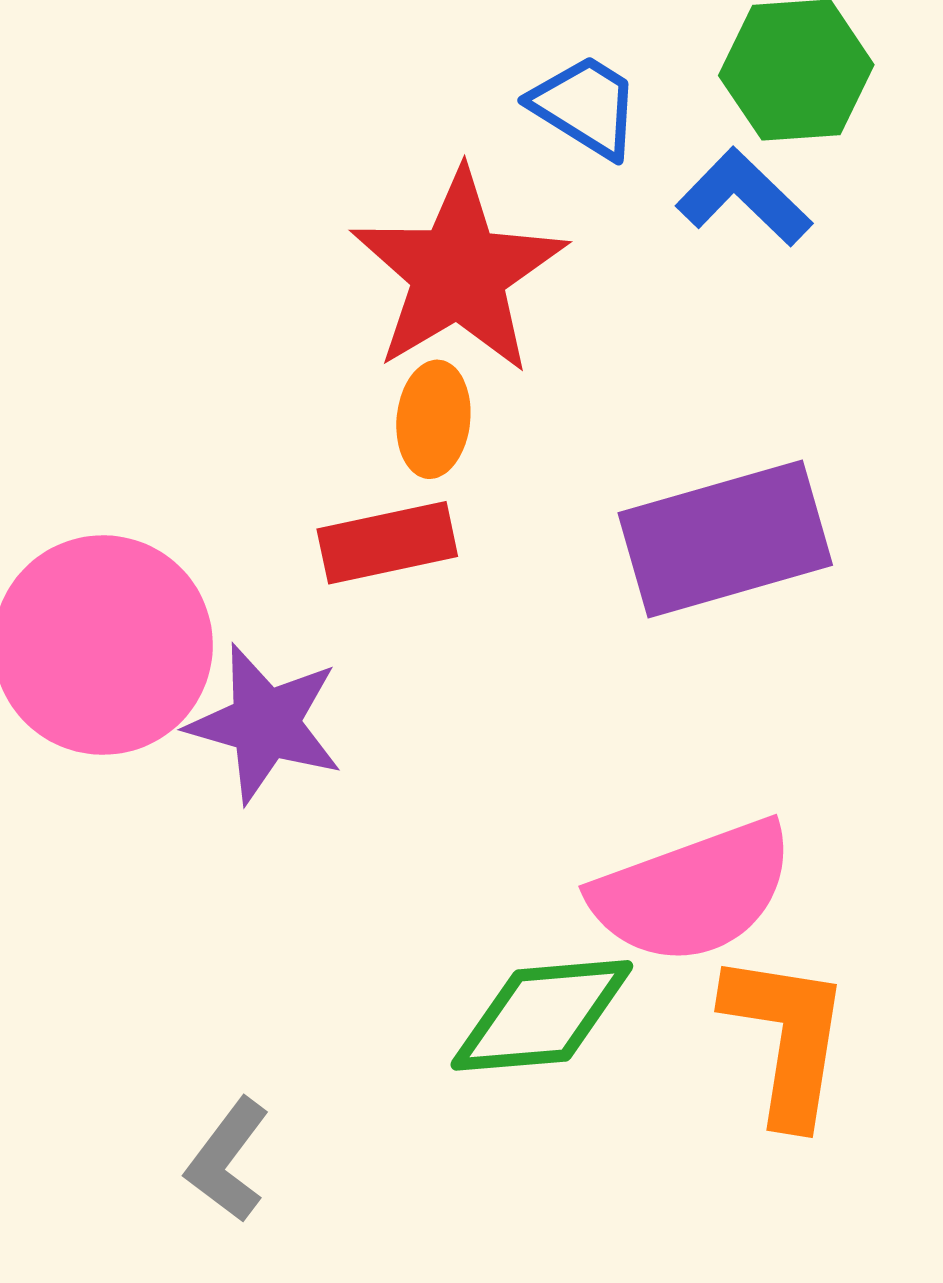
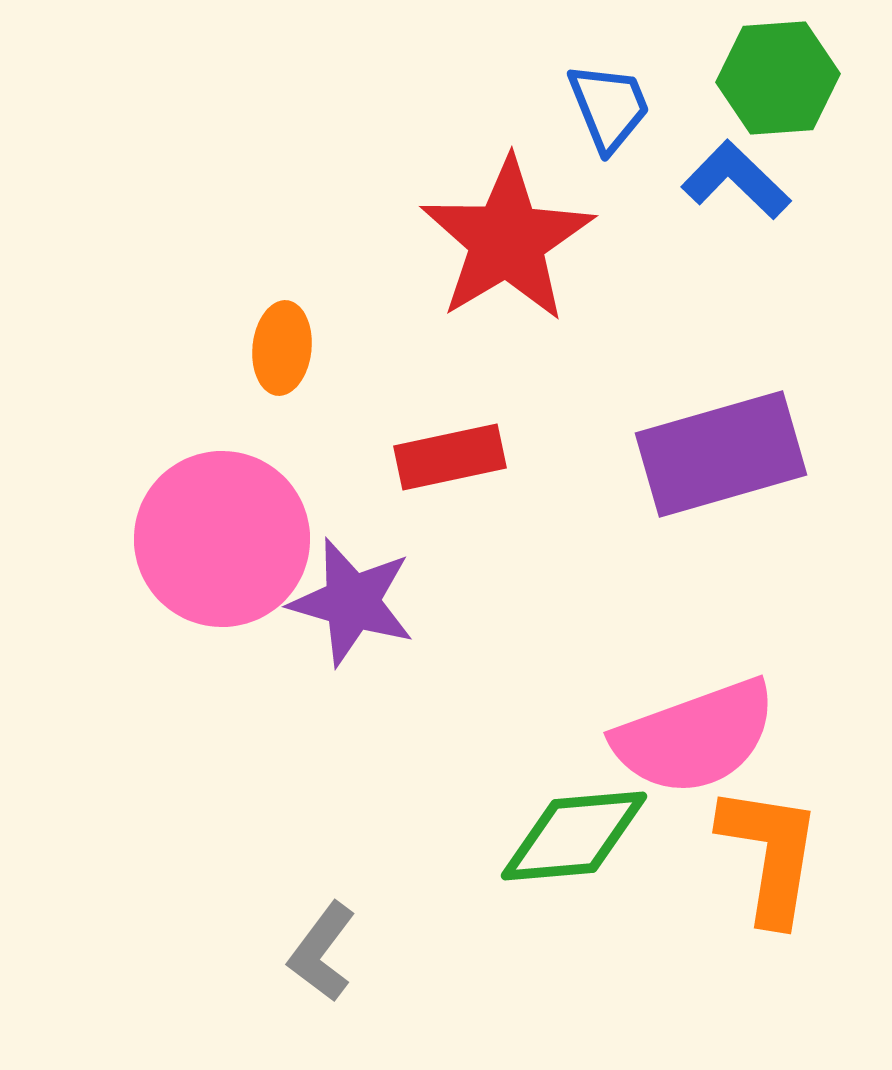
blue trapezoid: (586, 106) -> (609, 107), turned 36
orange ellipse: (433, 419) -> (282, 348), moved

